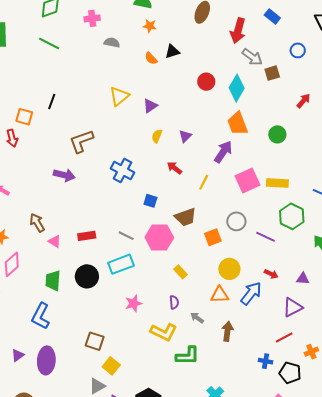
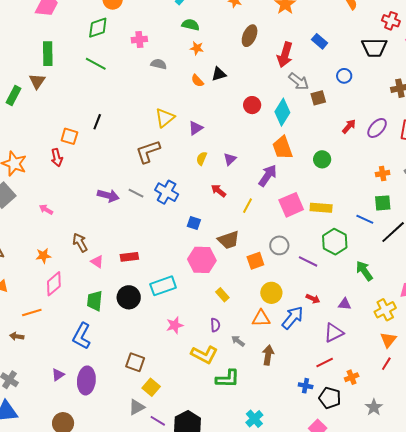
brown L-shape: (81, 141) -> (148, 152), moved
gray line: (126, 236) -> (136, 193), moved

